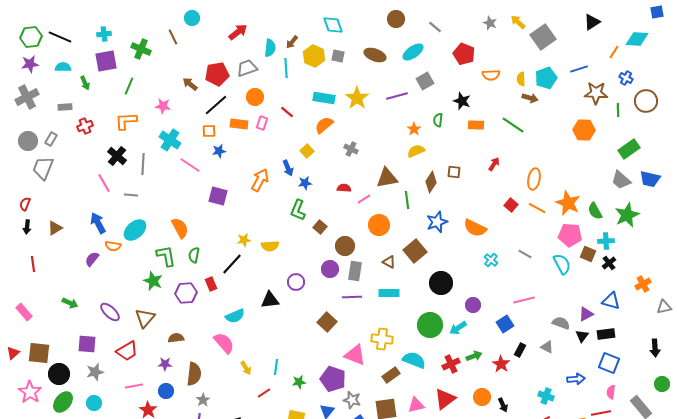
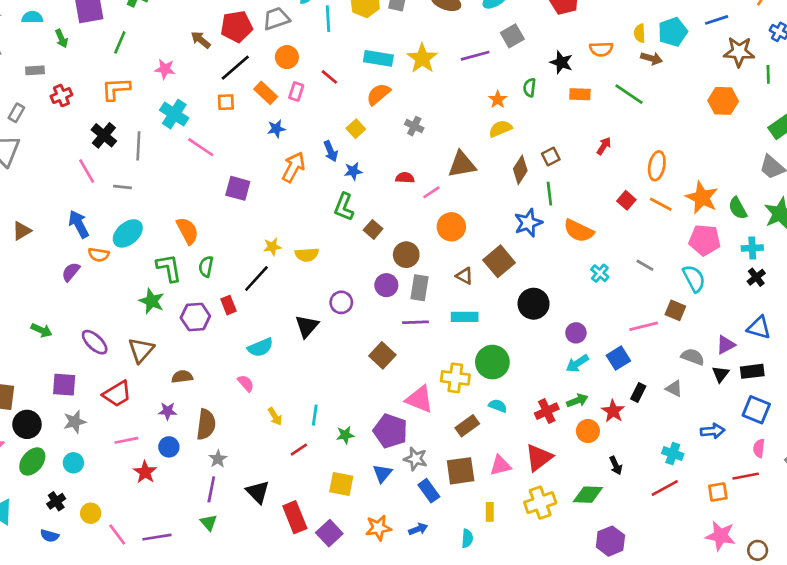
orange semicircle: (491, 75) -> (601, 49), moved
orange rectangle: (239, 124) -> (266, 93), turned 36
blue star: (219, 151) -> (276, 129), moved
brown square: (454, 172) -> (551, 157), turned -32
green line: (407, 200) -> (549, 194), moved
brown square: (588, 254) -> (675, 310), moved
black triangle: (270, 300) -> (307, 326), turned -42
green circle: (430, 325) -> (492, 362), moved
cyan arrow: (458, 328) -> (577, 363), moved
pink semicircle: (224, 343) -> (246, 383), size x0.6
cyan semicircle: (414, 360) -> (498, 406), size x0.6
orange circle: (482, 397) -> (588, 431), moved

